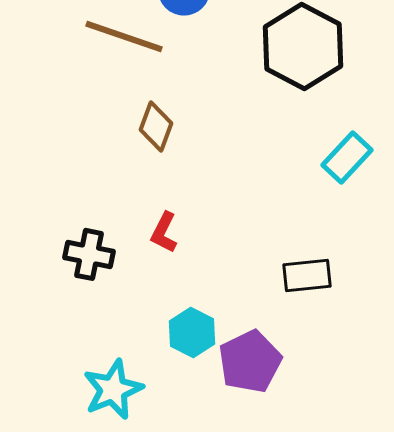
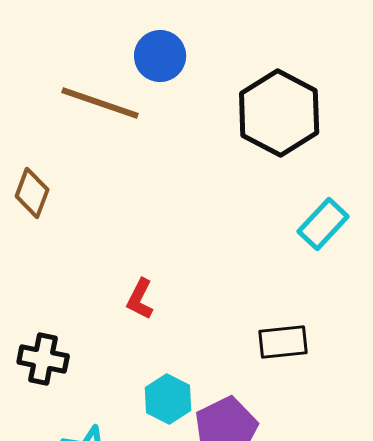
brown diamond: (156, 126) -> (32, 193), moved
black cross: (89, 254) -> (43, 359), moved

